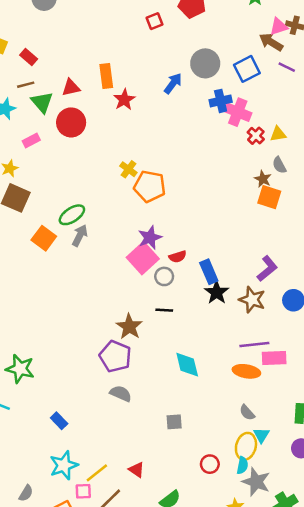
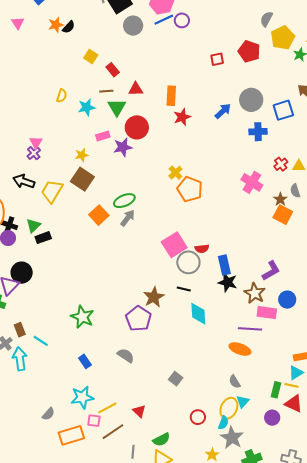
red triangle: (71, 87) -> (136, 89), moved
pink cross: (238, 112) -> (252, 182), moved
purple star: (150, 238) -> (123, 147), moved
gray circle: (164, 276) -> (188, 262), size x1.5
black star: (217, 292) -> (228, 282), turned -30
pink rectangle: (274, 358) -> (267, 313), moved
cyan diamond: (187, 365) -> (198, 314), moved
green star: (20, 369) -> (82, 317), moved
gray semicircle: (121, 393) -> (126, 355), moved
gray square: (174, 422) -> (176, 379), turned 32

